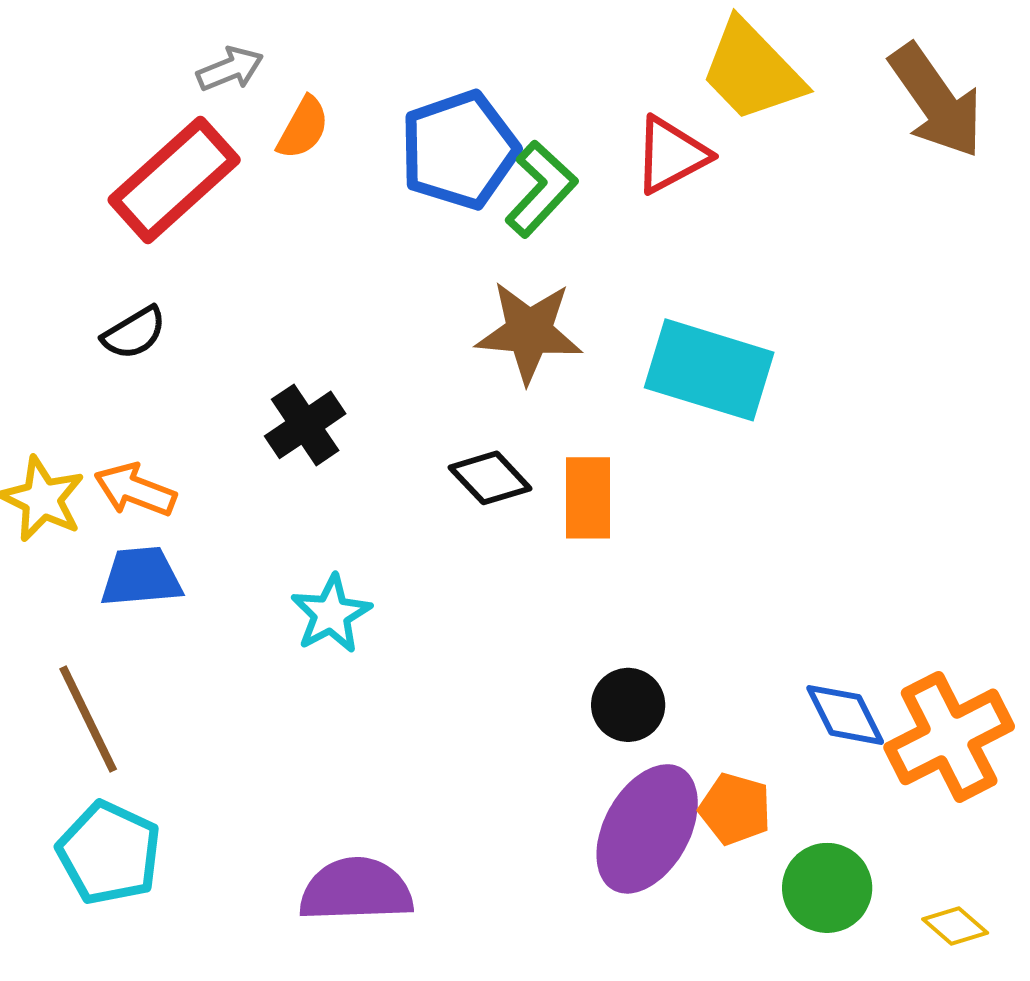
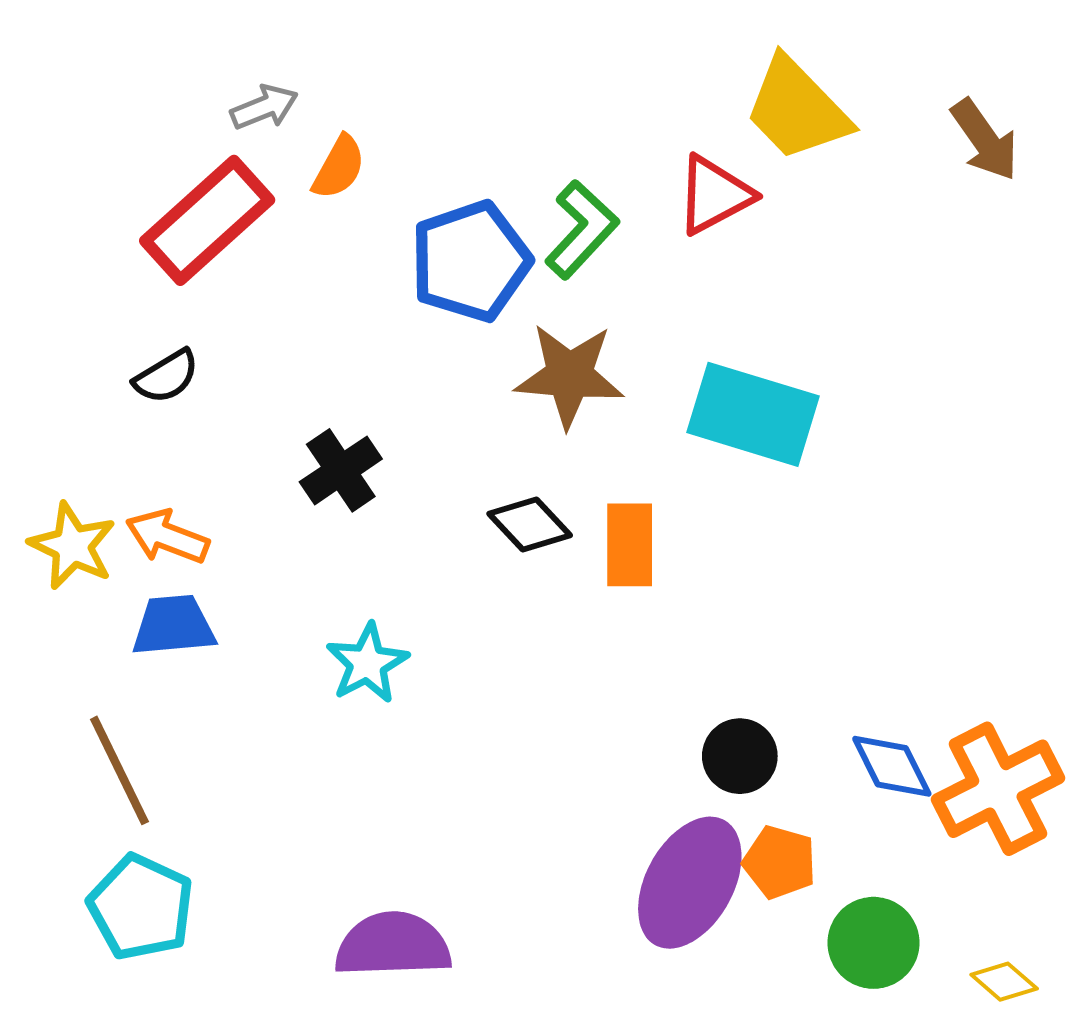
brown arrow: (936, 101) -> (985, 140), size x0.7
blue pentagon: (459, 150) -> (470, 261), moved
black circle: (628, 705) -> (740, 756), moved

